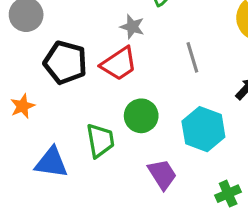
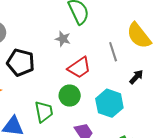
gray line: (192, 57) -> (113, 52), moved
red trapezoid: (119, 64) -> (79, 68), moved

